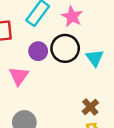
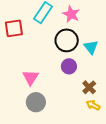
purple circle: (38, 51) -> (69, 66), moved
pink triangle: (19, 76) -> (31, 77), moved

